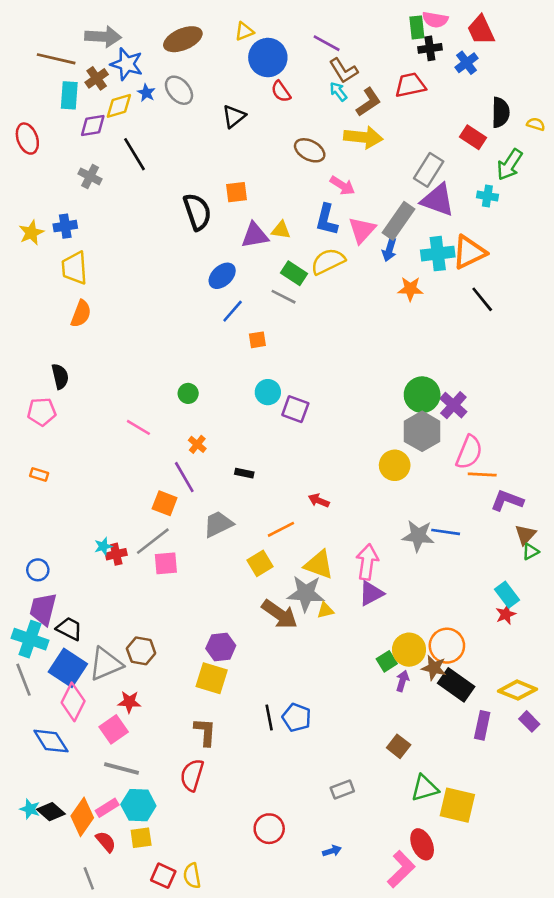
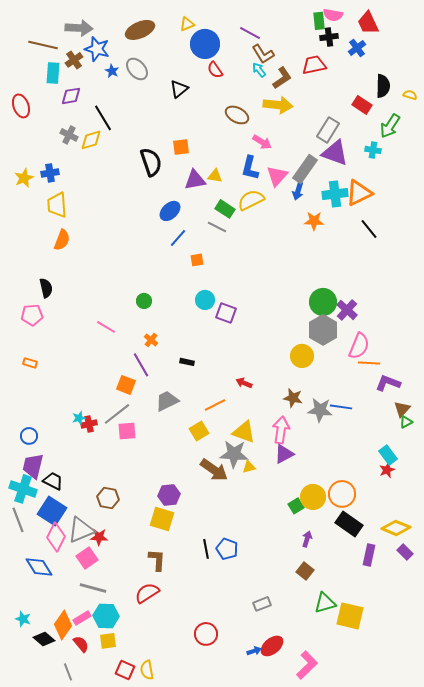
yellow diamond: (119, 106) -> (91, 140), moved
gray triangle: (106, 664) -> (81, 530), moved
brown star: (434, 668) -> (293, 398), moved
purple arrow: (402, 681) -> (307, 539), moved
red semicircle: (192, 775) -> (147, 593), turned 40
black diamond: (51, 812) -> (44, 639), moved
red ellipse: (422, 844) -> (272, 646), moved, turned 75

